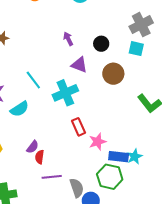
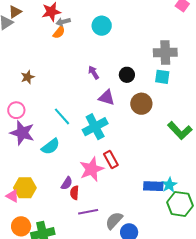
gray cross: (141, 25) -> (165, 52), turned 30
pink star: (98, 142) -> (92, 169), moved, size x1.4
green hexagon: (110, 177) -> (180, 204), moved
gray semicircle: (77, 188) -> (114, 221), turned -114

